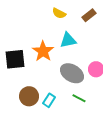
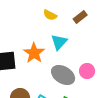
cyan triangle: (68, 40) -> (59, 42), turned -36

